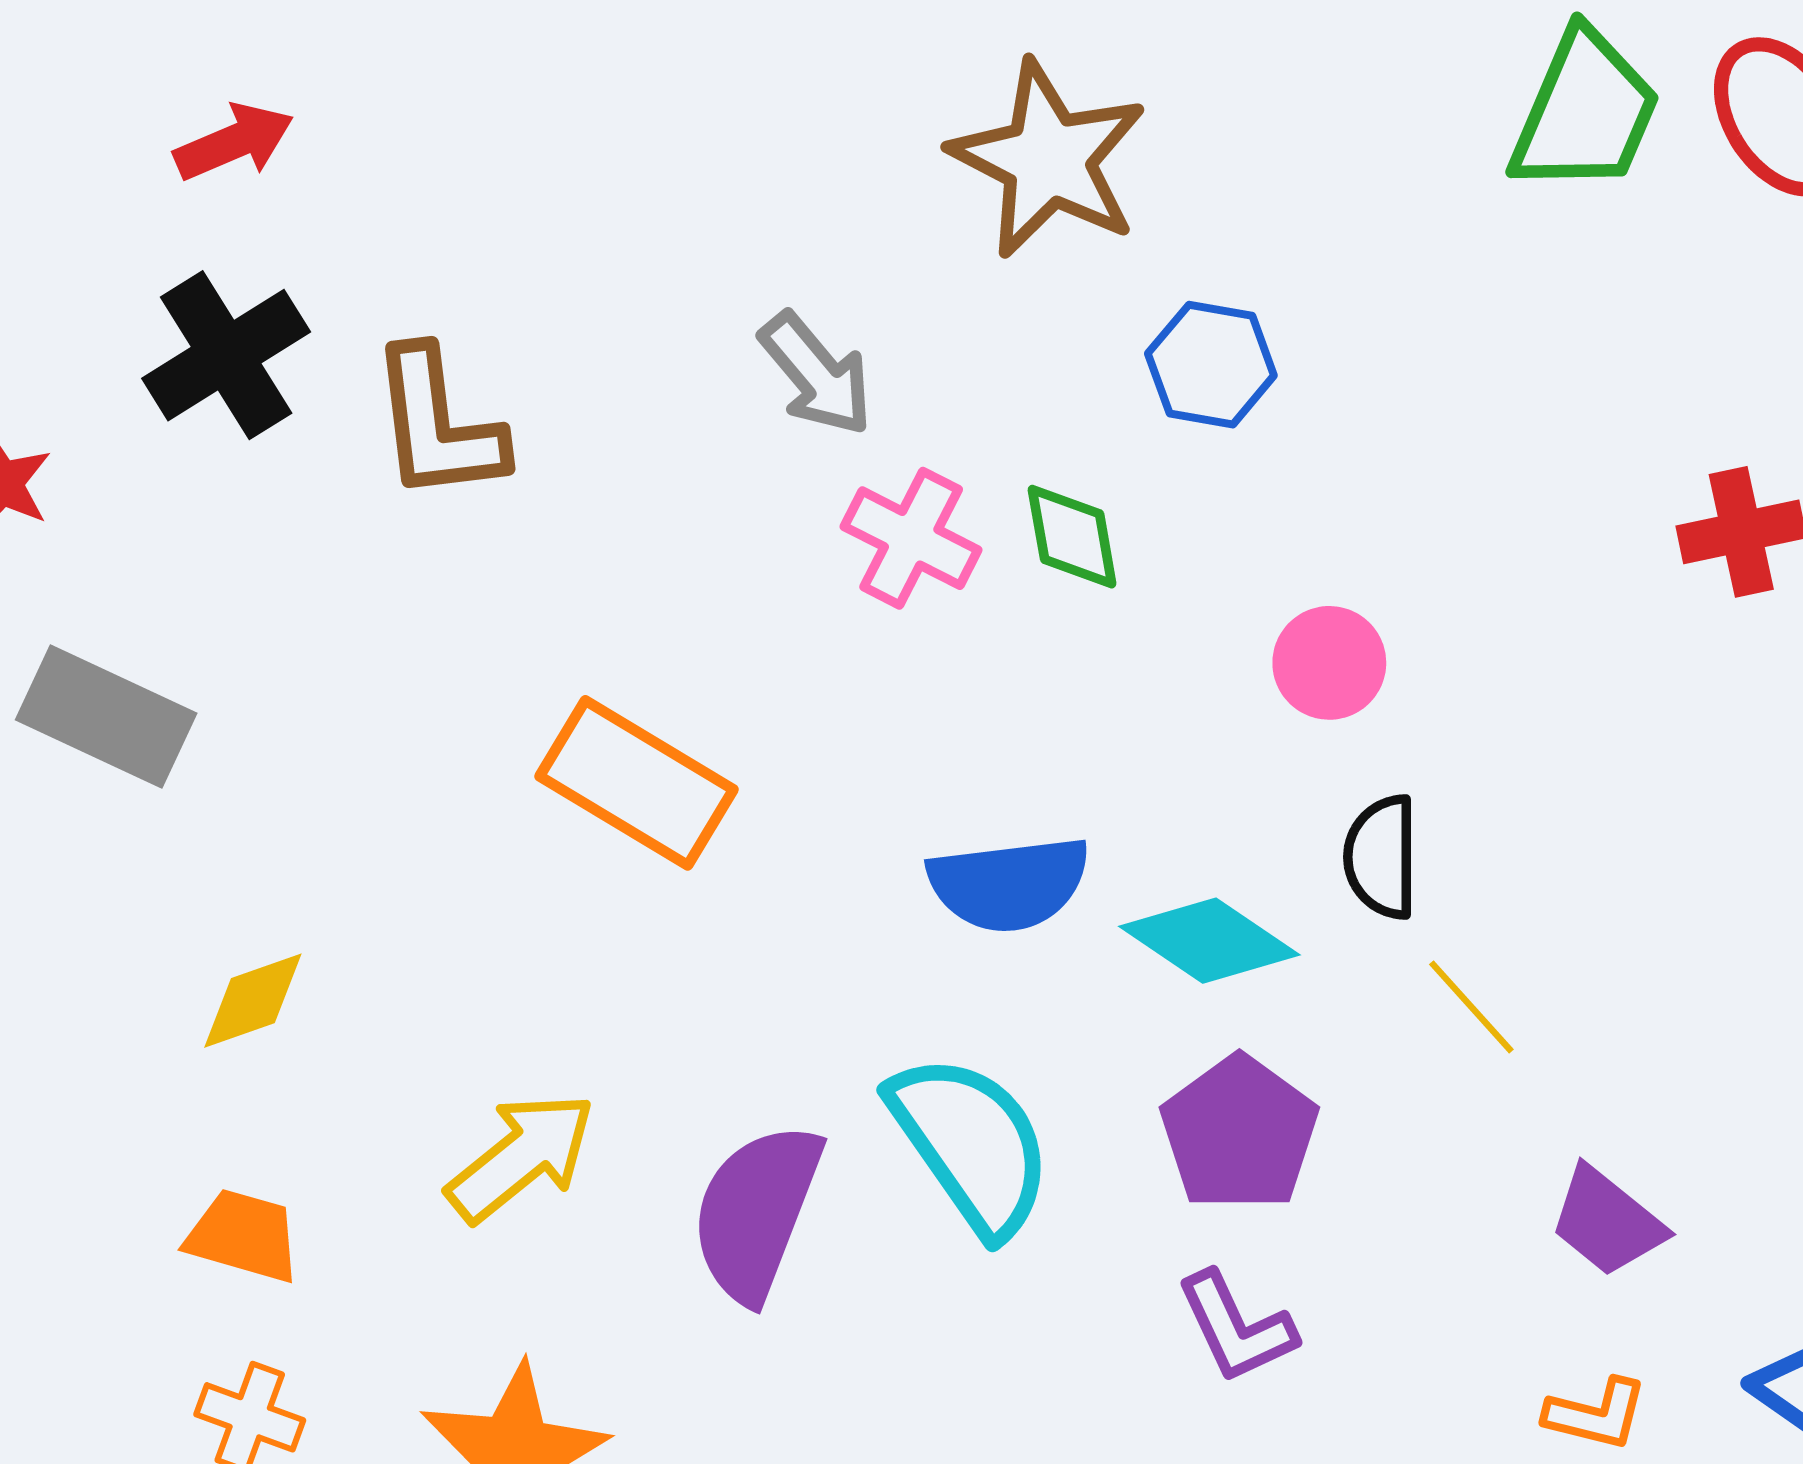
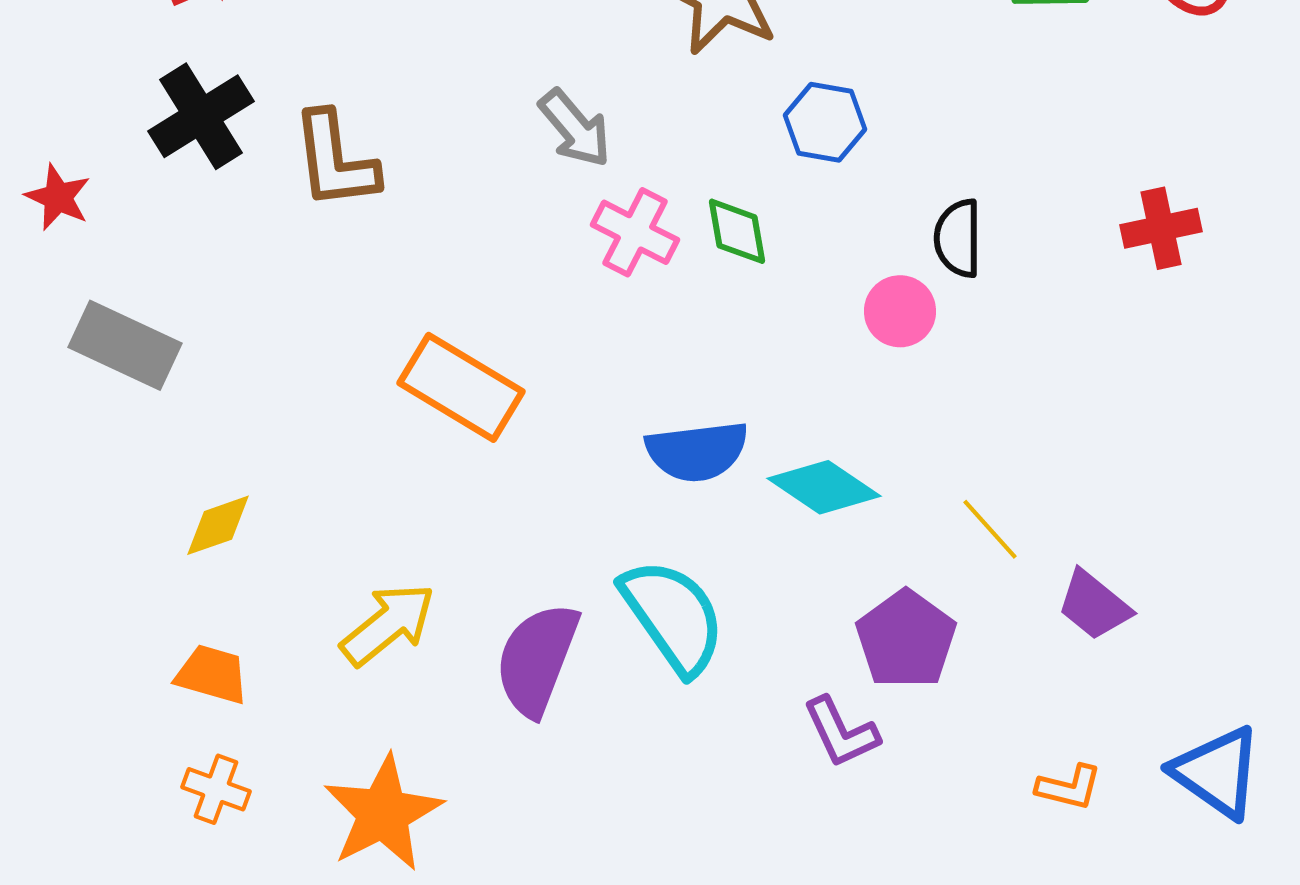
black semicircle: (1381, 857) -> (958, 238), moved
purple pentagon: (1239, 1133) -> (906, 639), moved
purple trapezoid: (1607, 1222) -> (1094, 605), moved

